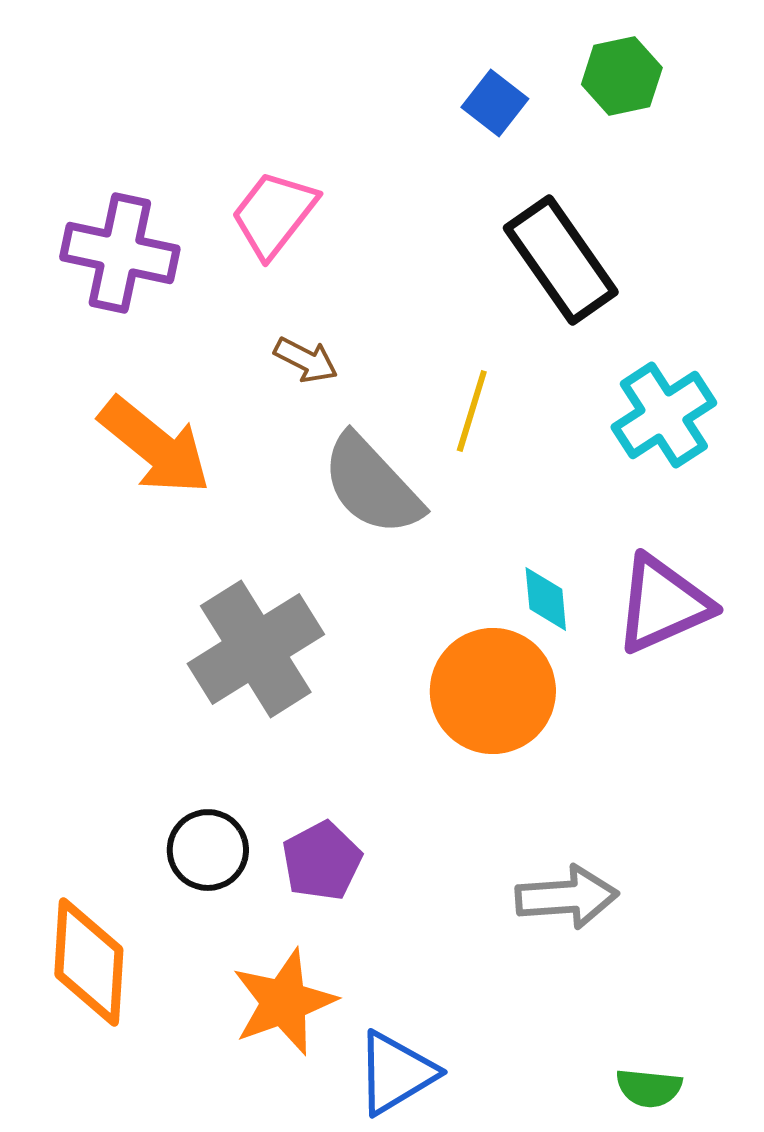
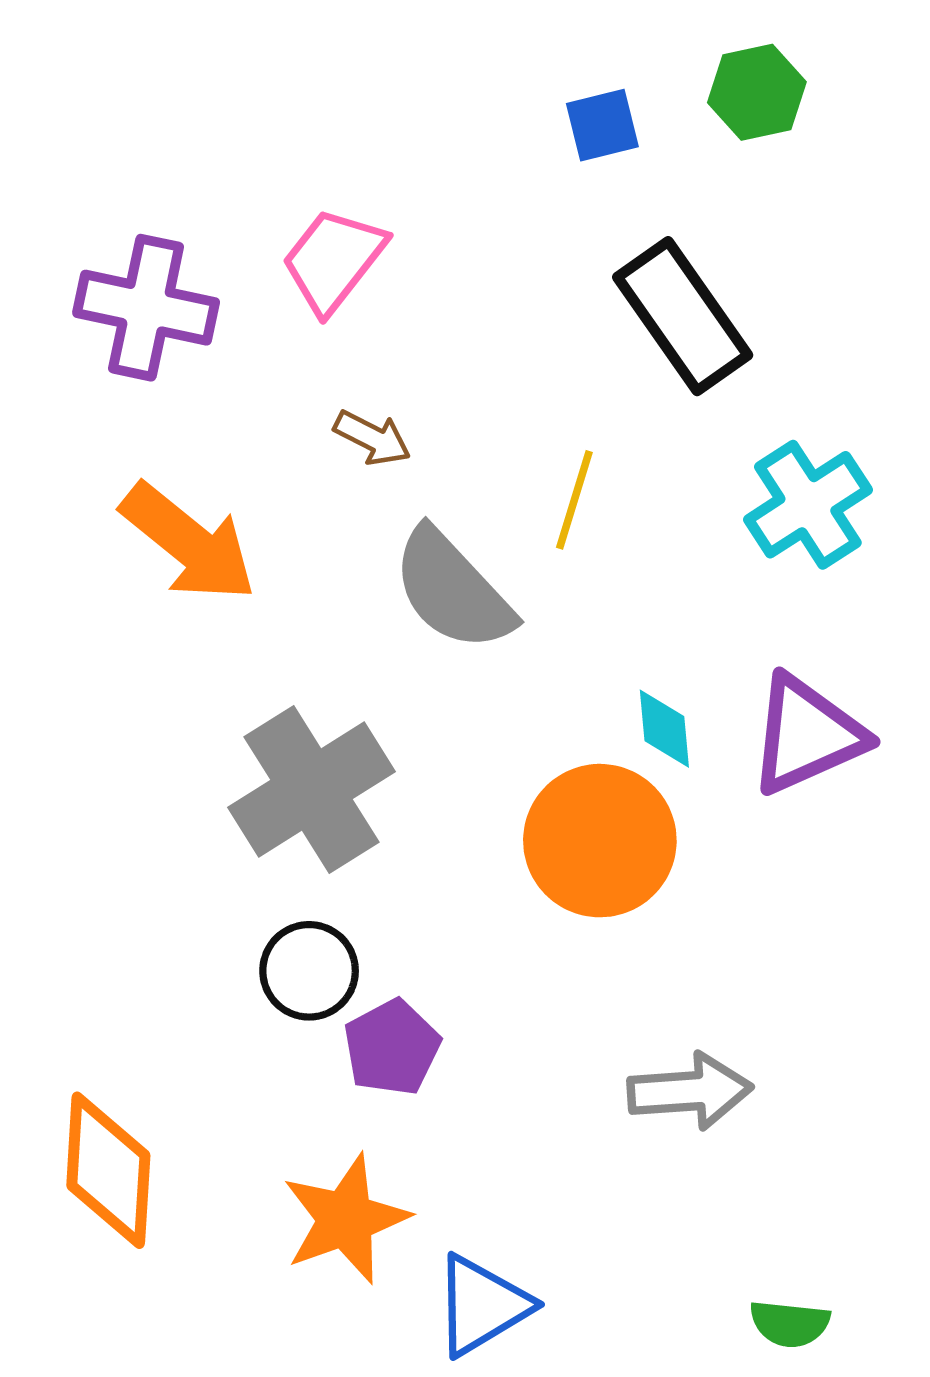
blue square: (495, 103) -> (602, 125), turned 38
black circle: (208, 850) -> (309, 971), moved

